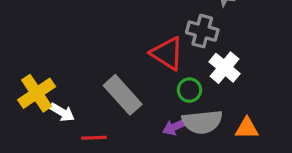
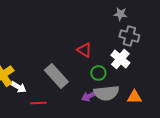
gray cross: (202, 31) -> (129, 36), moved
red triangle: (167, 53) -> (84, 50), size x0.7

